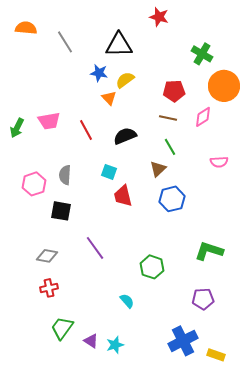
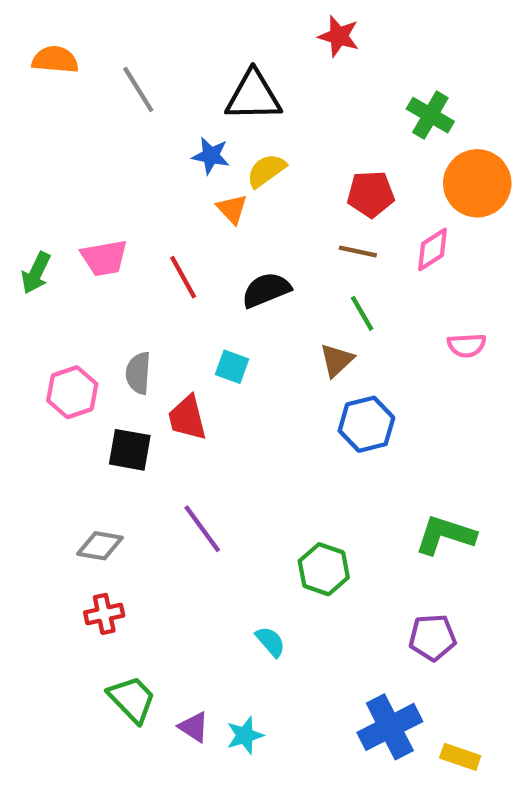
red trapezoid: (123, 196) -> (187, 418), moved
green trapezoid: (62, 328) -> (132, 699), turned 100

